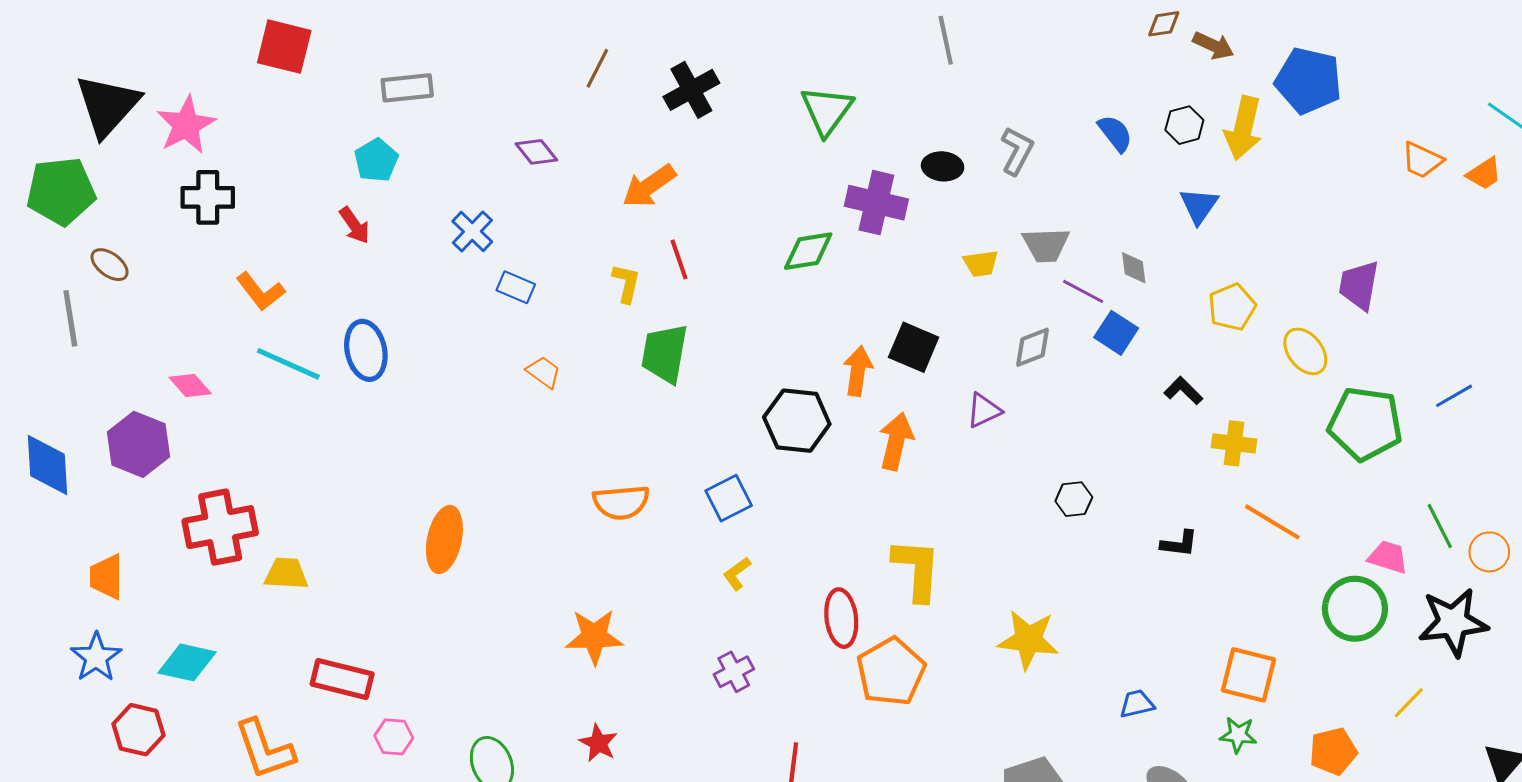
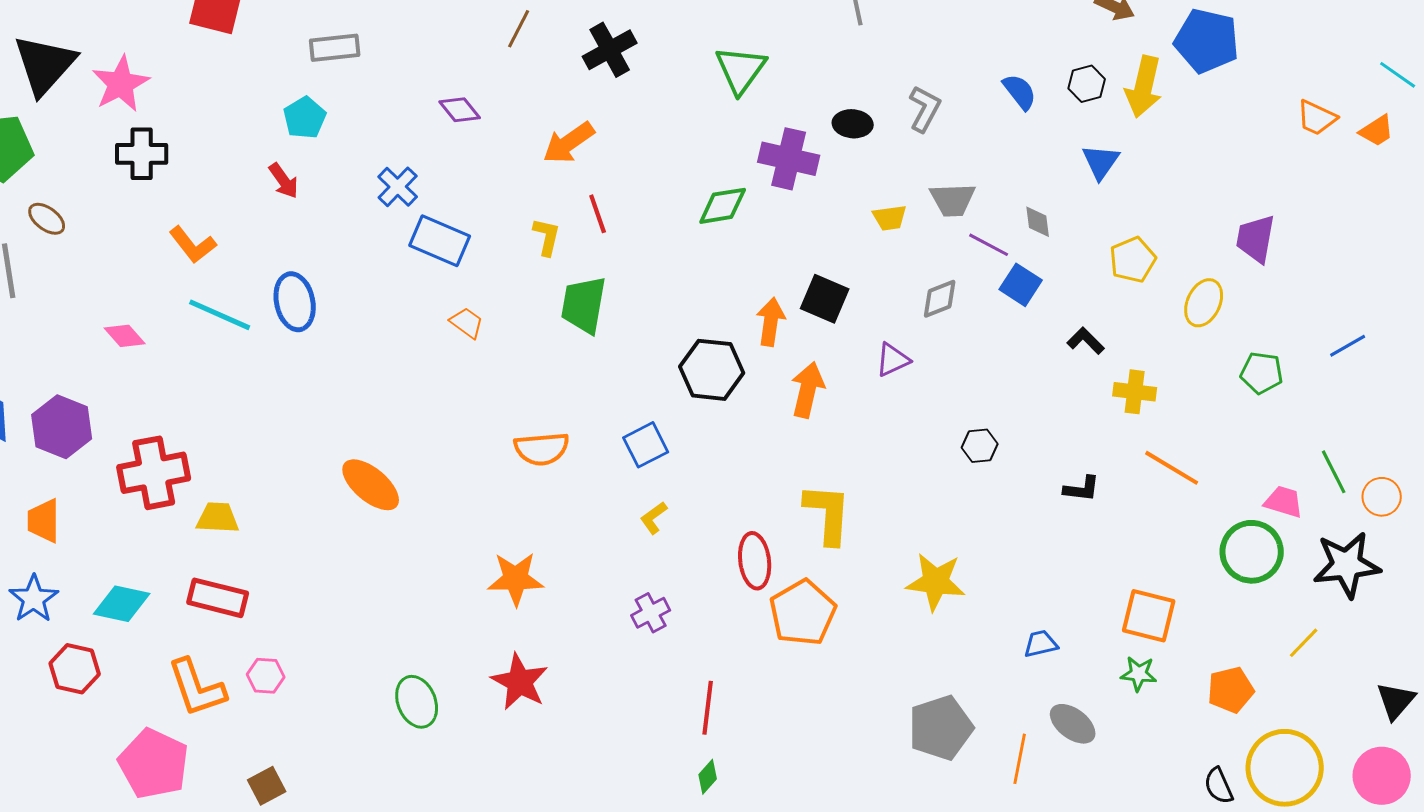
blue rectangle: (516, 287) -> (440, 241), size x1.6
yellow ellipse: (1305, 351) -> (1204, 303), turned 63
green pentagon: (1365, 424) -> (1262, 373), size x0.6
purple hexagon: (138, 444) -> (62, 427), moved
orange ellipse: (444, 539) -> (371, 485), turned -62
red rectangle: (342, 679) -> (218, 598), moved
pink hexagon: (394, 737) -> (266, 676), moved
red star: (598, 743) -> (520, 682), size x1.5

